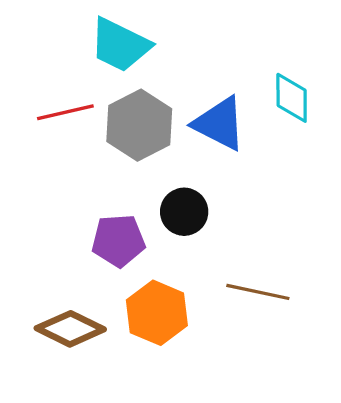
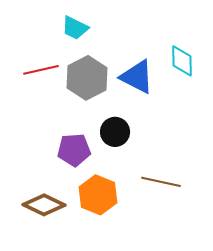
cyan trapezoid: (120, 45) -> (75, 28), size x0.7

